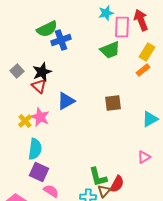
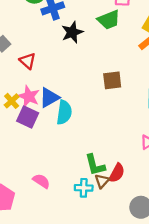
black star: (42, 72) -> (72, 32), moved
blue triangle: (66, 101) -> (49, 98), moved
cyan semicircle: (35, 149) -> (64, 112), moved
purple square: (39, 172) -> (28, 117), moved

